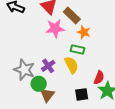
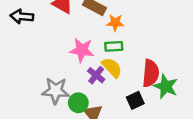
pink star: (55, 28) -> (82, 50), moved, turned 30
purple cross: (48, 66) -> (96, 75), moved
red semicircle: (99, 78) -> (151, 73), size x1.5

